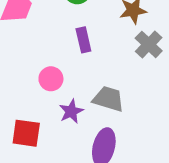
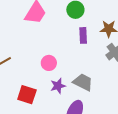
purple rectangle: (83, 40) -> (83, 35), moved

